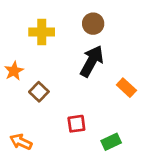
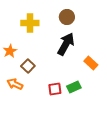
orange arrow: (21, 142) -> (15, 84), moved
green rectangle: (111, 142) -> (74, 87), moved

